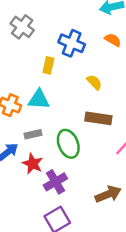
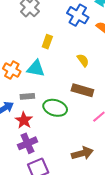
blue cross: (72, 43) -> (78, 15), moved
green ellipse: (68, 144) -> (55, 108), turned -60
purple cross: (55, 182) -> (27, 143), moved

